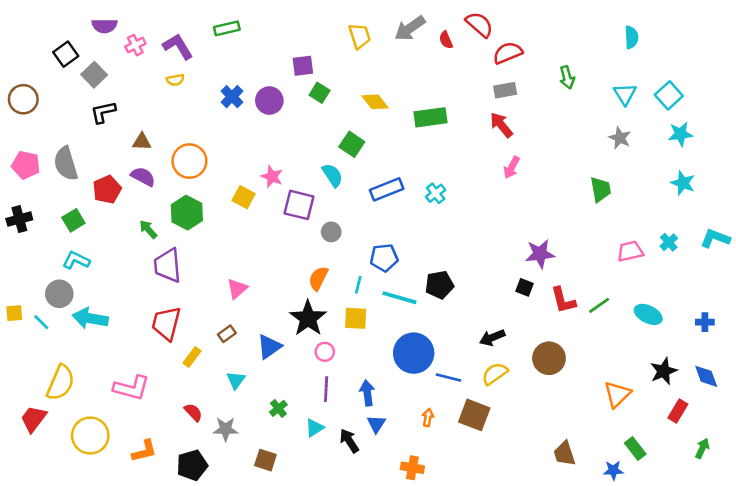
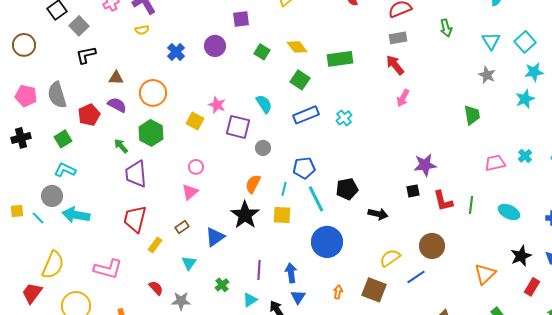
green square: (320, 93) -> (262, 52), moved
blue cross: (232, 97) -> (176, 52), moved
green square: (352, 144) -> (300, 80), moved
cyan star: (683, 183) -> (525, 99), moved, turned 30
black square: (524, 287) -> (413, 191), turned -32
cyan line: (399, 298) -> (316, 199), turned 48
green line: (599, 305) -> (471, 205), turned -48
black arrow: (492, 338) -> (378, 214), moved, turned -144
pink circle: (325, 352) -> (196, 167), moved
blue line: (448, 378) -> (416, 277), moved, turned -48

